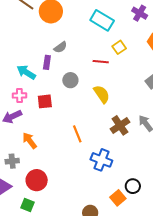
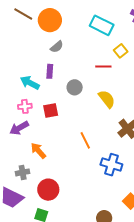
gray semicircle: (60, 47) -> (57, 47), moved

